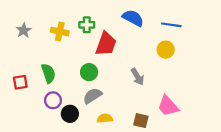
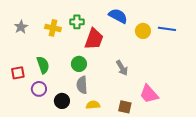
blue line: (171, 25) -> (167, 29), moved
yellow circle: (166, 50) -> (143, 31), moved
gray semicircle: (92, 96) -> (82, 85), turned -60
purple circle: (53, 100) -> (39, 89), moved

